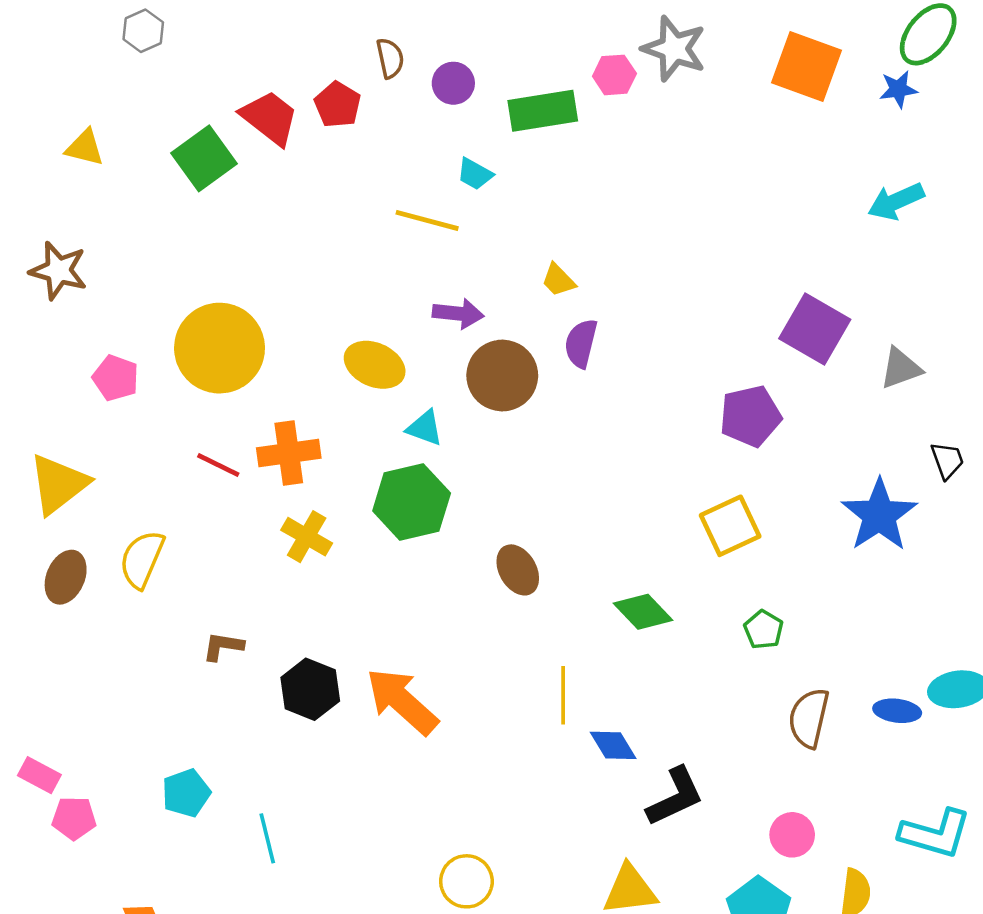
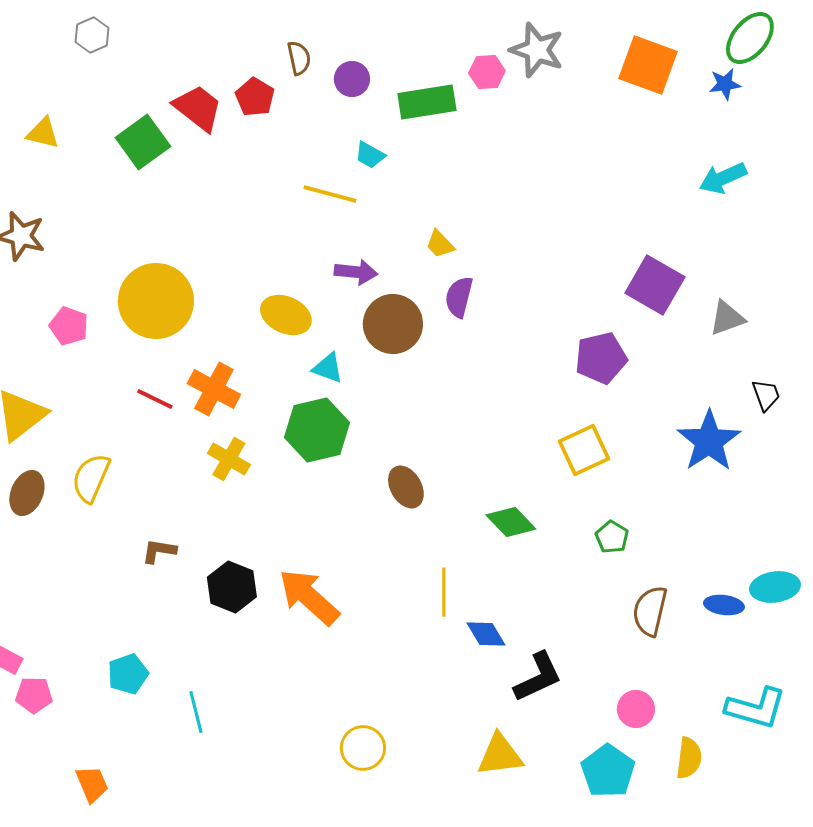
orange cross: (289, 453) -> (214, 389), turned 36

